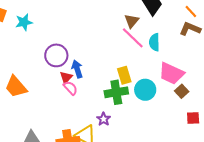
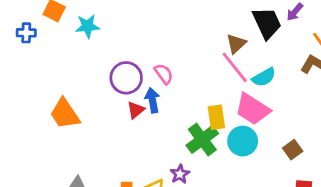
cyan semicircle: (154, 42) -> (264, 77), turned -126
pink trapezoid: (171, 73) -> (253, 109), moved
pink semicircle: (70, 88) -> (164, 74), moved
green cross: (116, 92) -> (202, 139), turned -35

